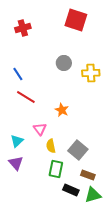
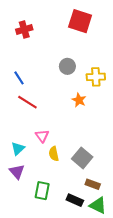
orange star: (62, 110) -> (79, 100), moved
green rectangle: (56, 169) -> (42, 191), moved
green triangle: (93, 195) -> (98, 205), turned 42

